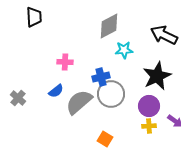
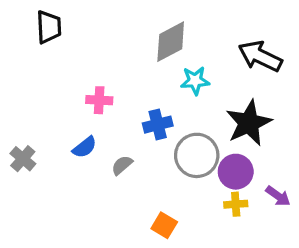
gray circle: (111, 94) -> (197, 155), moved
gray semicircle: (79, 102) -> (122, 165), size x0.5

